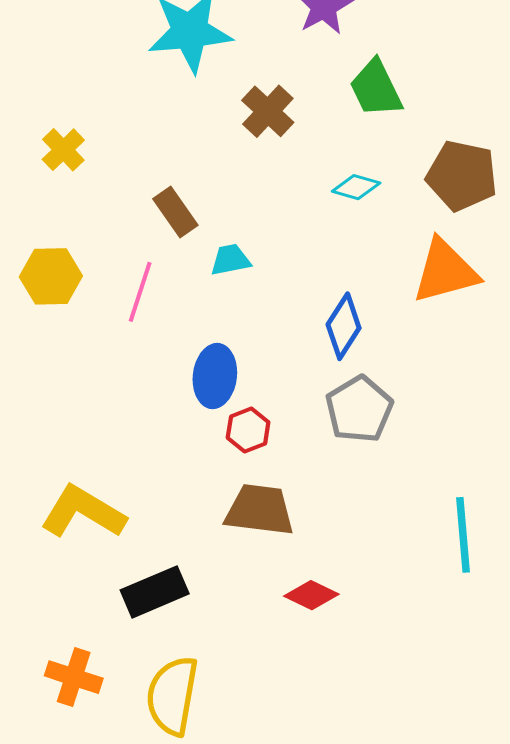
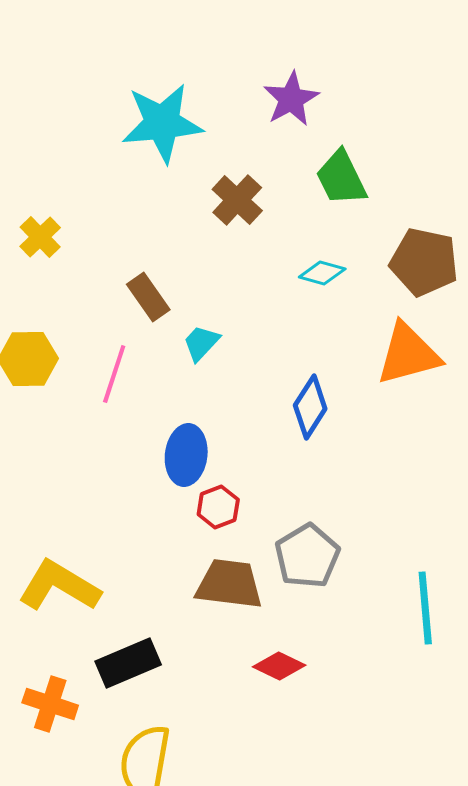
cyan trapezoid: (230, 260) -> (201, 343), turned -36
gray pentagon: (359, 409) -> (307, 556), moved
orange cross: (74, 677) -> (50, 704), moved

